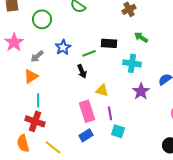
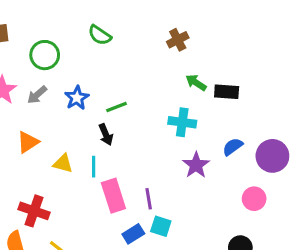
black rectangle: (109, 43) -> (227, 92), moved
gray arrow: (37, 56) -> (37, 95), moved
yellow triangle: (102, 90) -> (63, 164), moved
cyan line: (38, 100) -> (94, 167), moved
blue rectangle: (86, 135) -> (133, 234), moved

